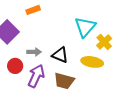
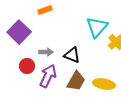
yellow ellipse: (92, 62) -> (104, 84), moved
brown trapezoid: (64, 81) -> (76, 81), turned -75

